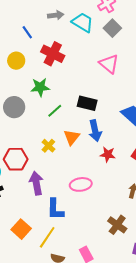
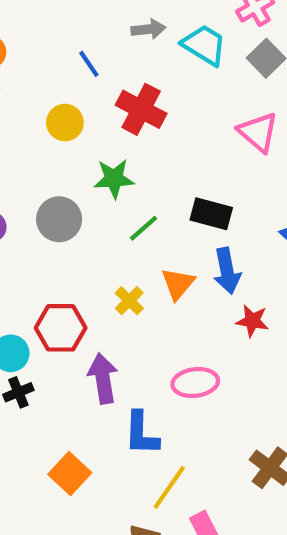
yellow line: (47, 237) -> (169, 487), moved

